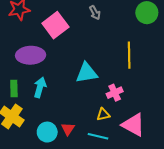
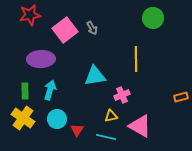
gray arrow: (95, 13) -> (92, 28), moved
cyan circle: (47, 132) -> (57, 119), moved

